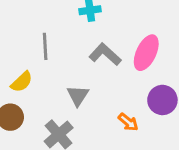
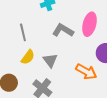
yellow semicircle: (22, 82) -> (28, 57), moved
orange arrow: (128, 122) -> (86, 72), size x1.5

